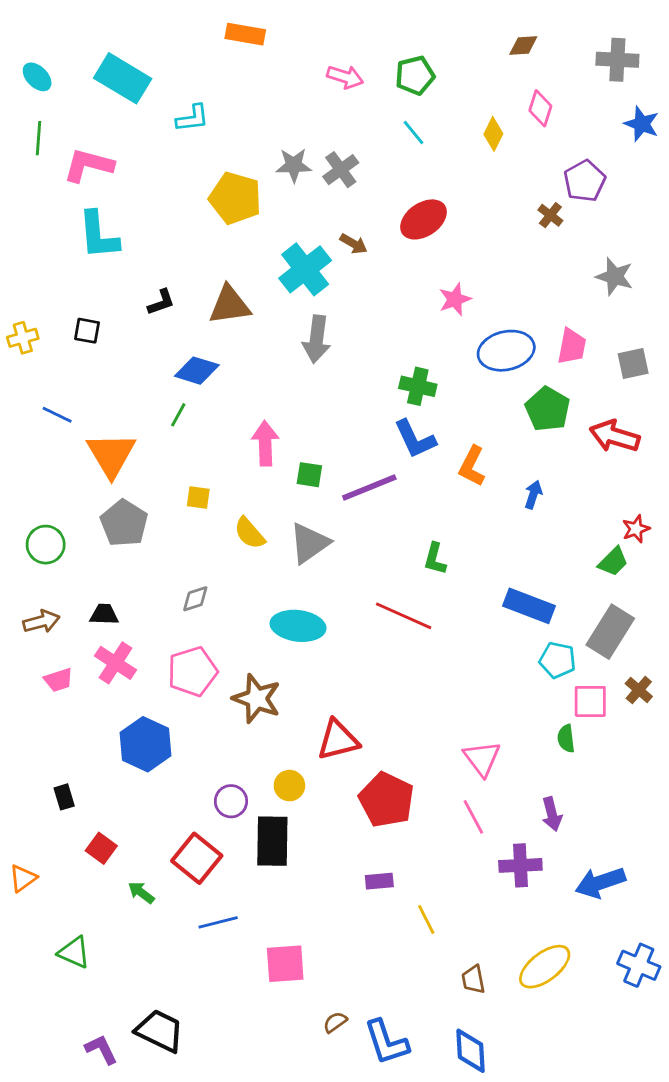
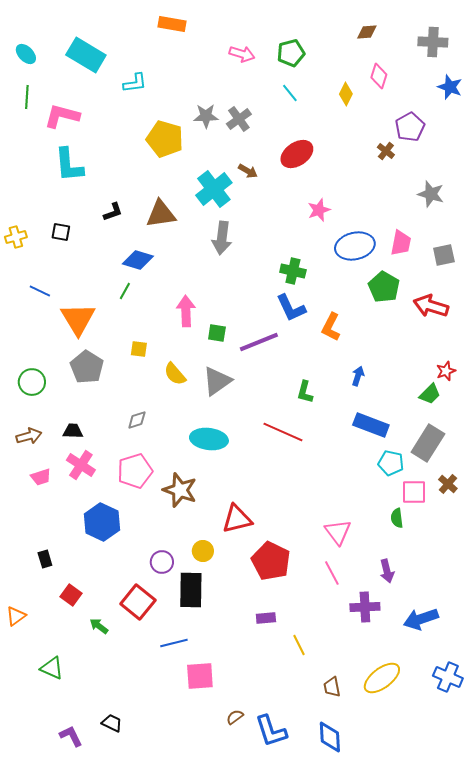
blue arrow: (533, 495) -> (358, 376), moved
blue line: (218, 922) -> (174, 643), moved
black trapezoid: (160, 1031) -> (112, 723), size x0.6

